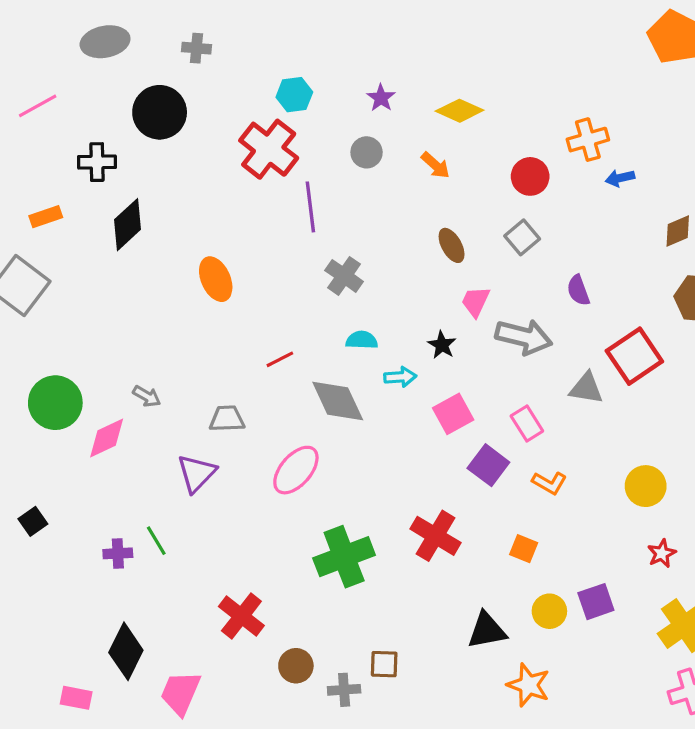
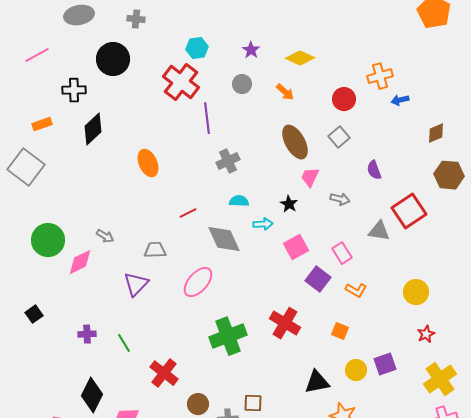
brown ellipse: (452, 245) -> (295, 142), size x1.6
gray cross: (344, 276) -> (228, 161), turned 30
gray arrow: (524, 337) -> (340, 199), size x0.6
green line: (156, 541) -> (124, 343), moved

